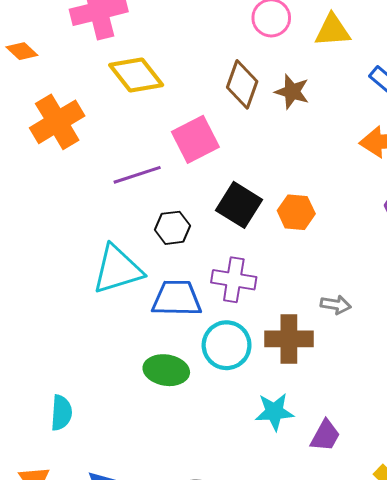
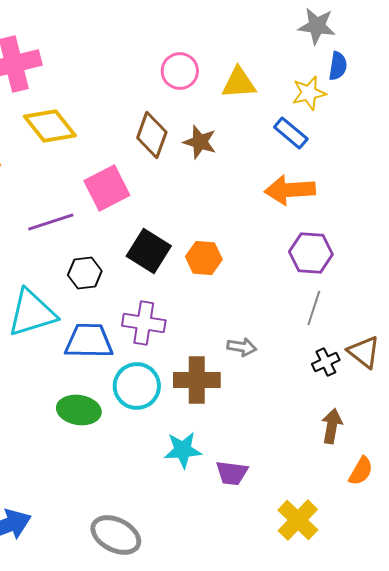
purple trapezoid: (325, 436) -> (232, 473), turned 68

